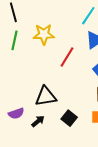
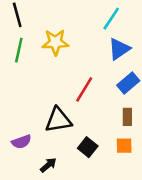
red line: (67, 57) -> (84, 89), moved
black arrow: (38, 121) -> (48, 165), moved

